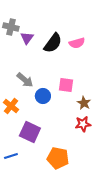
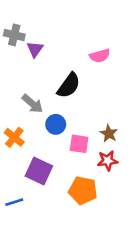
black semicircle: (53, 43) -> (69, 85), moved
pink square: (66, 85) -> (79, 144), moved
orange pentagon: (58, 158) -> (83, 190), moved

